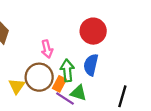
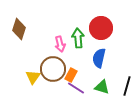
green arrow: (67, 70) -> (78, 38), moved
green triangle: (79, 93) -> (102, 87), moved

